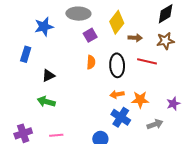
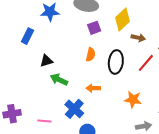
red line: (147, 61) -> (146, 63), turned -72
orange arrow: (117, 94) -> (93, 88), moved
green arrow: (46, 102) -> (59, 80), moved
blue cross: (121, 117) -> (74, 109), moved

